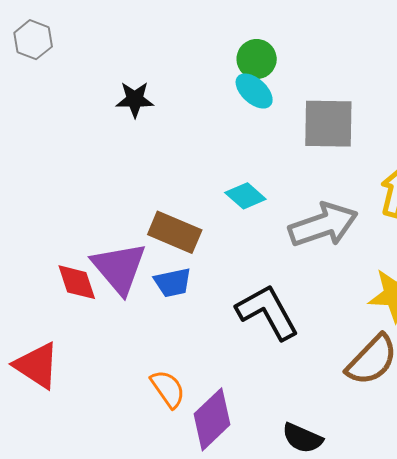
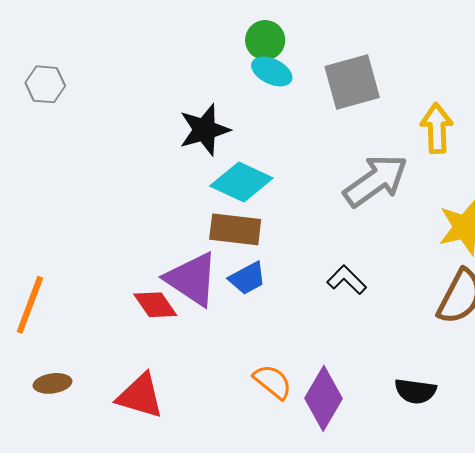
black star: (135, 99) -> (204, 130), moved, size x1.4
cyan diamond: (245, 196) -> (241, 182), moved, size x1.5
black L-shape: (267, 312) -> (347, 280), size x0.6

